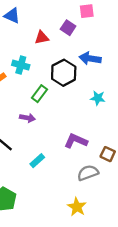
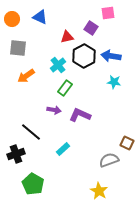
cyan cross: (21, 65) -> (58, 65), moved, turned 35
black hexagon: (64, 73) -> (84, 56), moved
cyan star: (98, 98) -> (114, 82), moved
purple L-shape: (76, 141) -> (80, 115), moved

